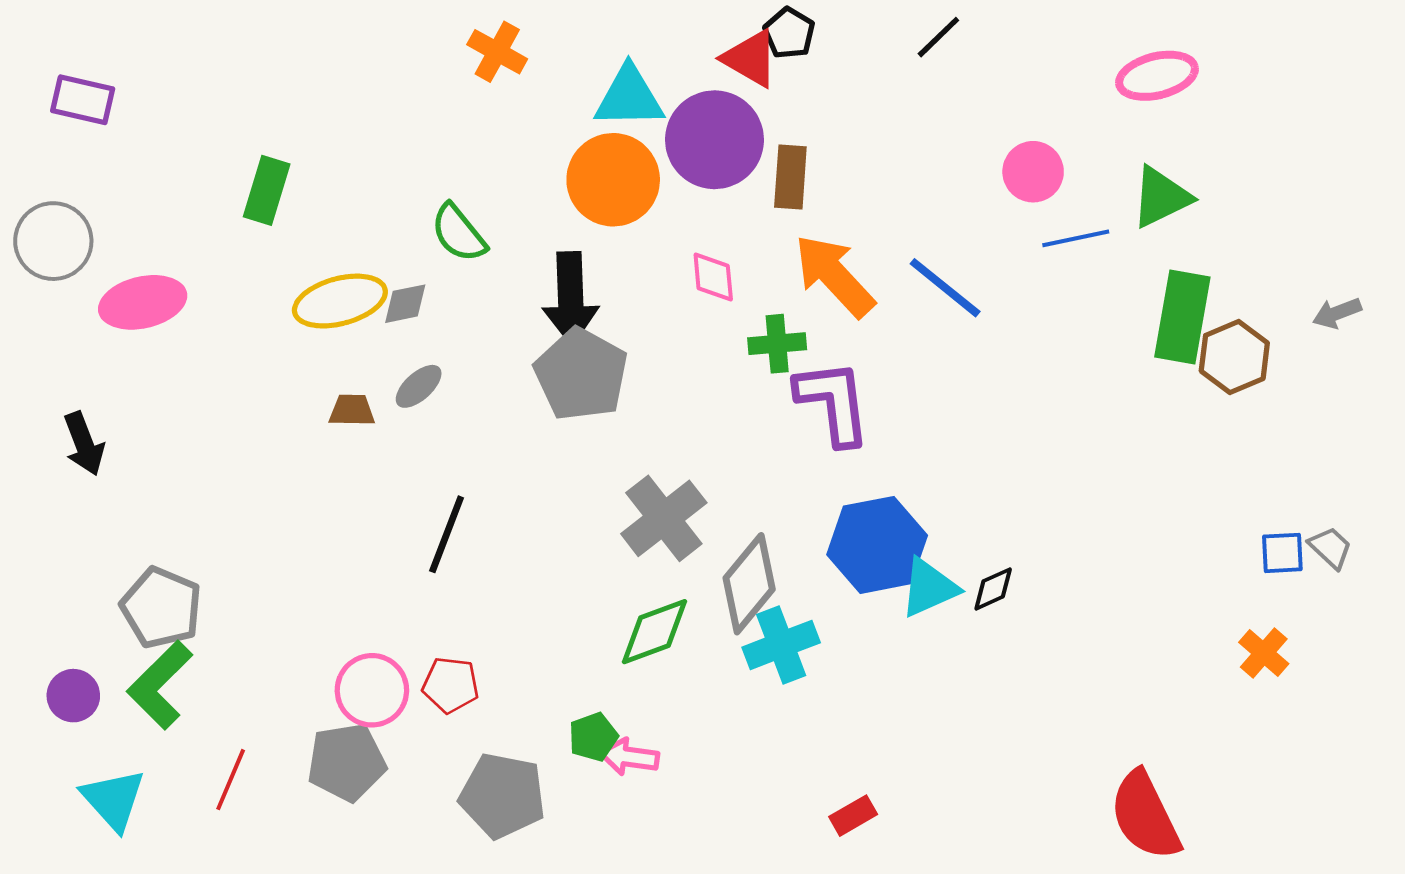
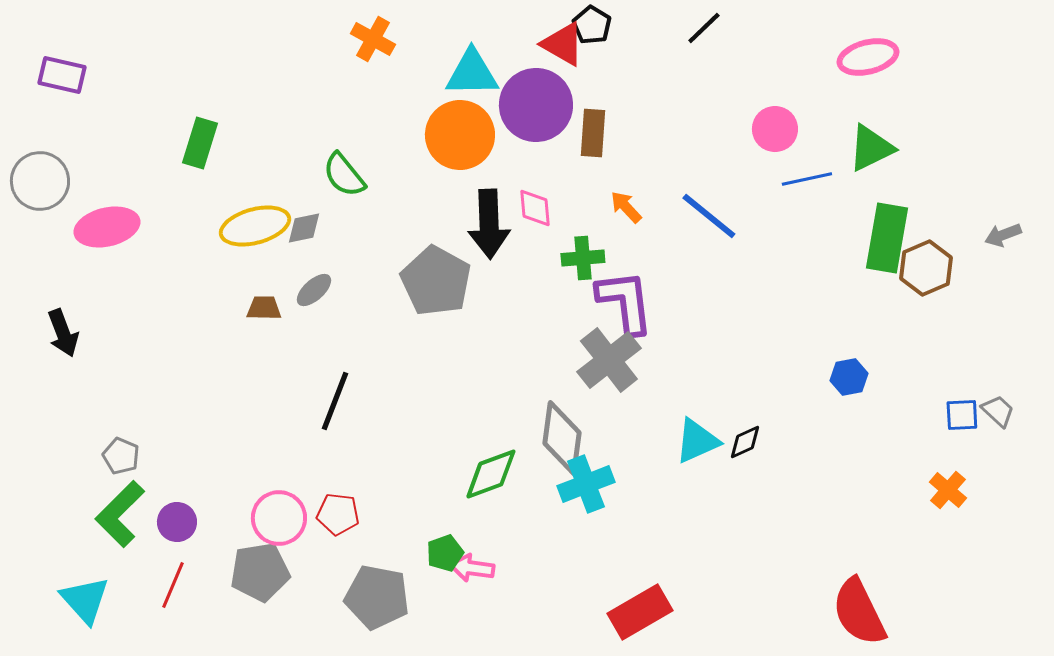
orange arrow: (834, 276) -> (626, 207), size x0.5
black arrow: (571, 298) -> (489, 224), moved
gray cross: (664, 518) -> (609, 360), moved
blue hexagon: (877, 545) -> (849, 377), moved, size x0.5
gray diamond: (749, 584) -> (562, 438), turned -32
gray pentagon: (161, 608) -> (121, 456), size x0.6
purple circle: (73, 696) -> (177, 522), moved
red rectangle: (853, 816) -> (640, 612), size x1.8

